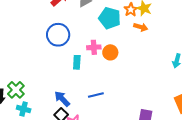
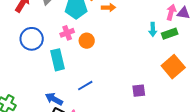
pink cross: (94, 47) -> (67, 33), moved
cyan rectangle: (77, 62) -> (57, 60), size x1.5

